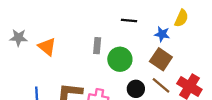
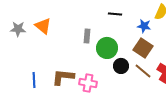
orange triangle: (47, 47) -> (43, 26), moved
black circle: (136, 89) -> (121, 66), moved

